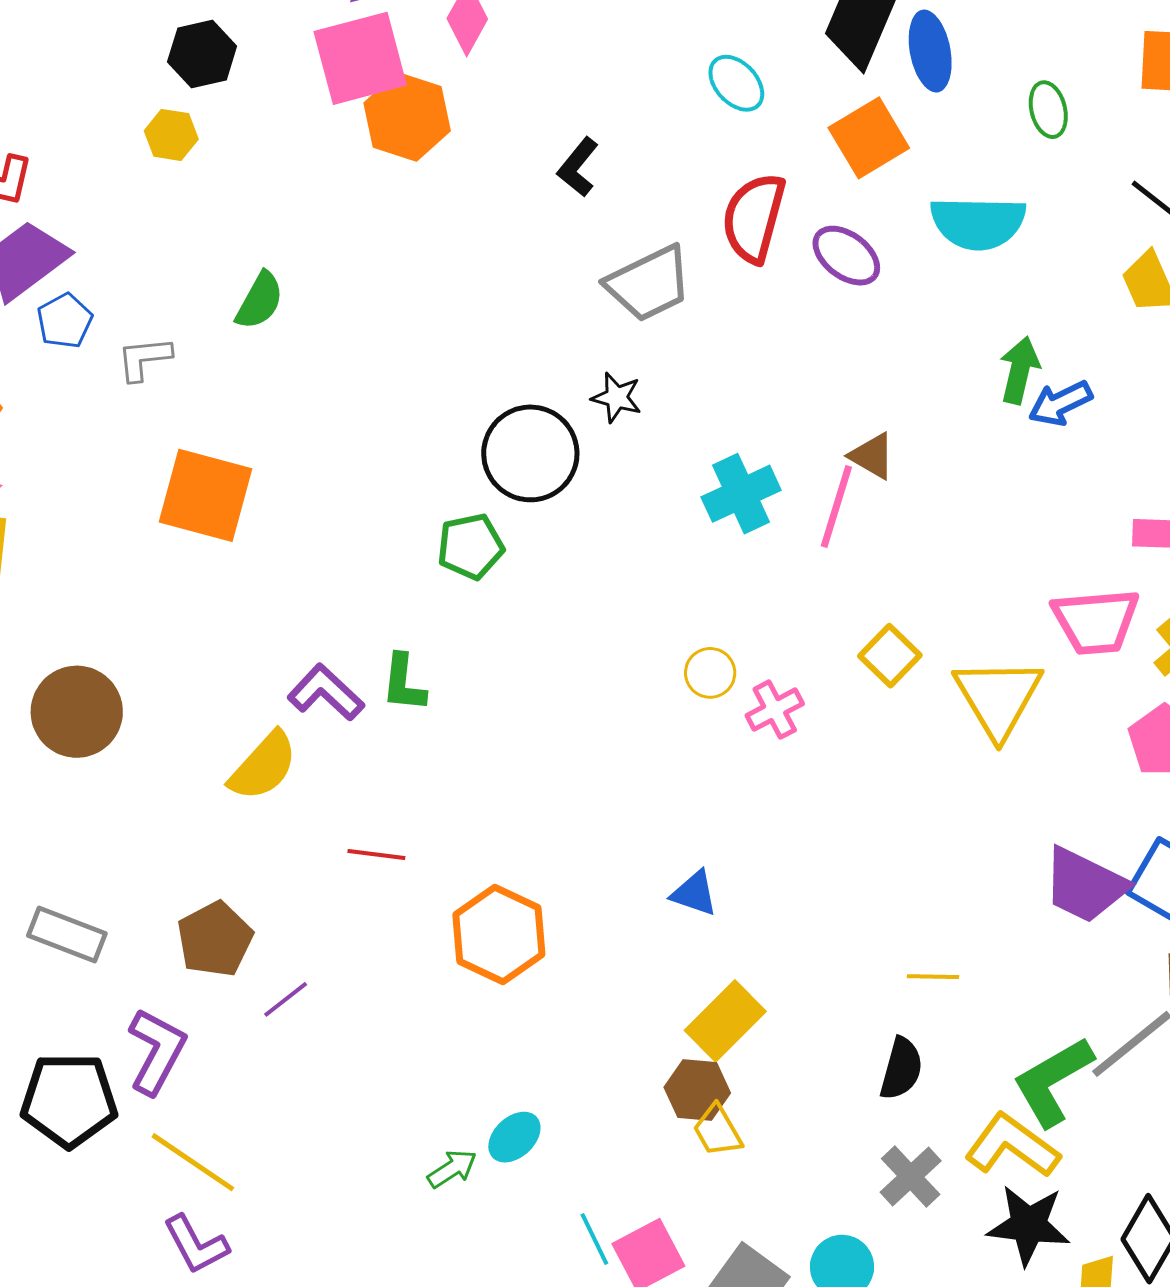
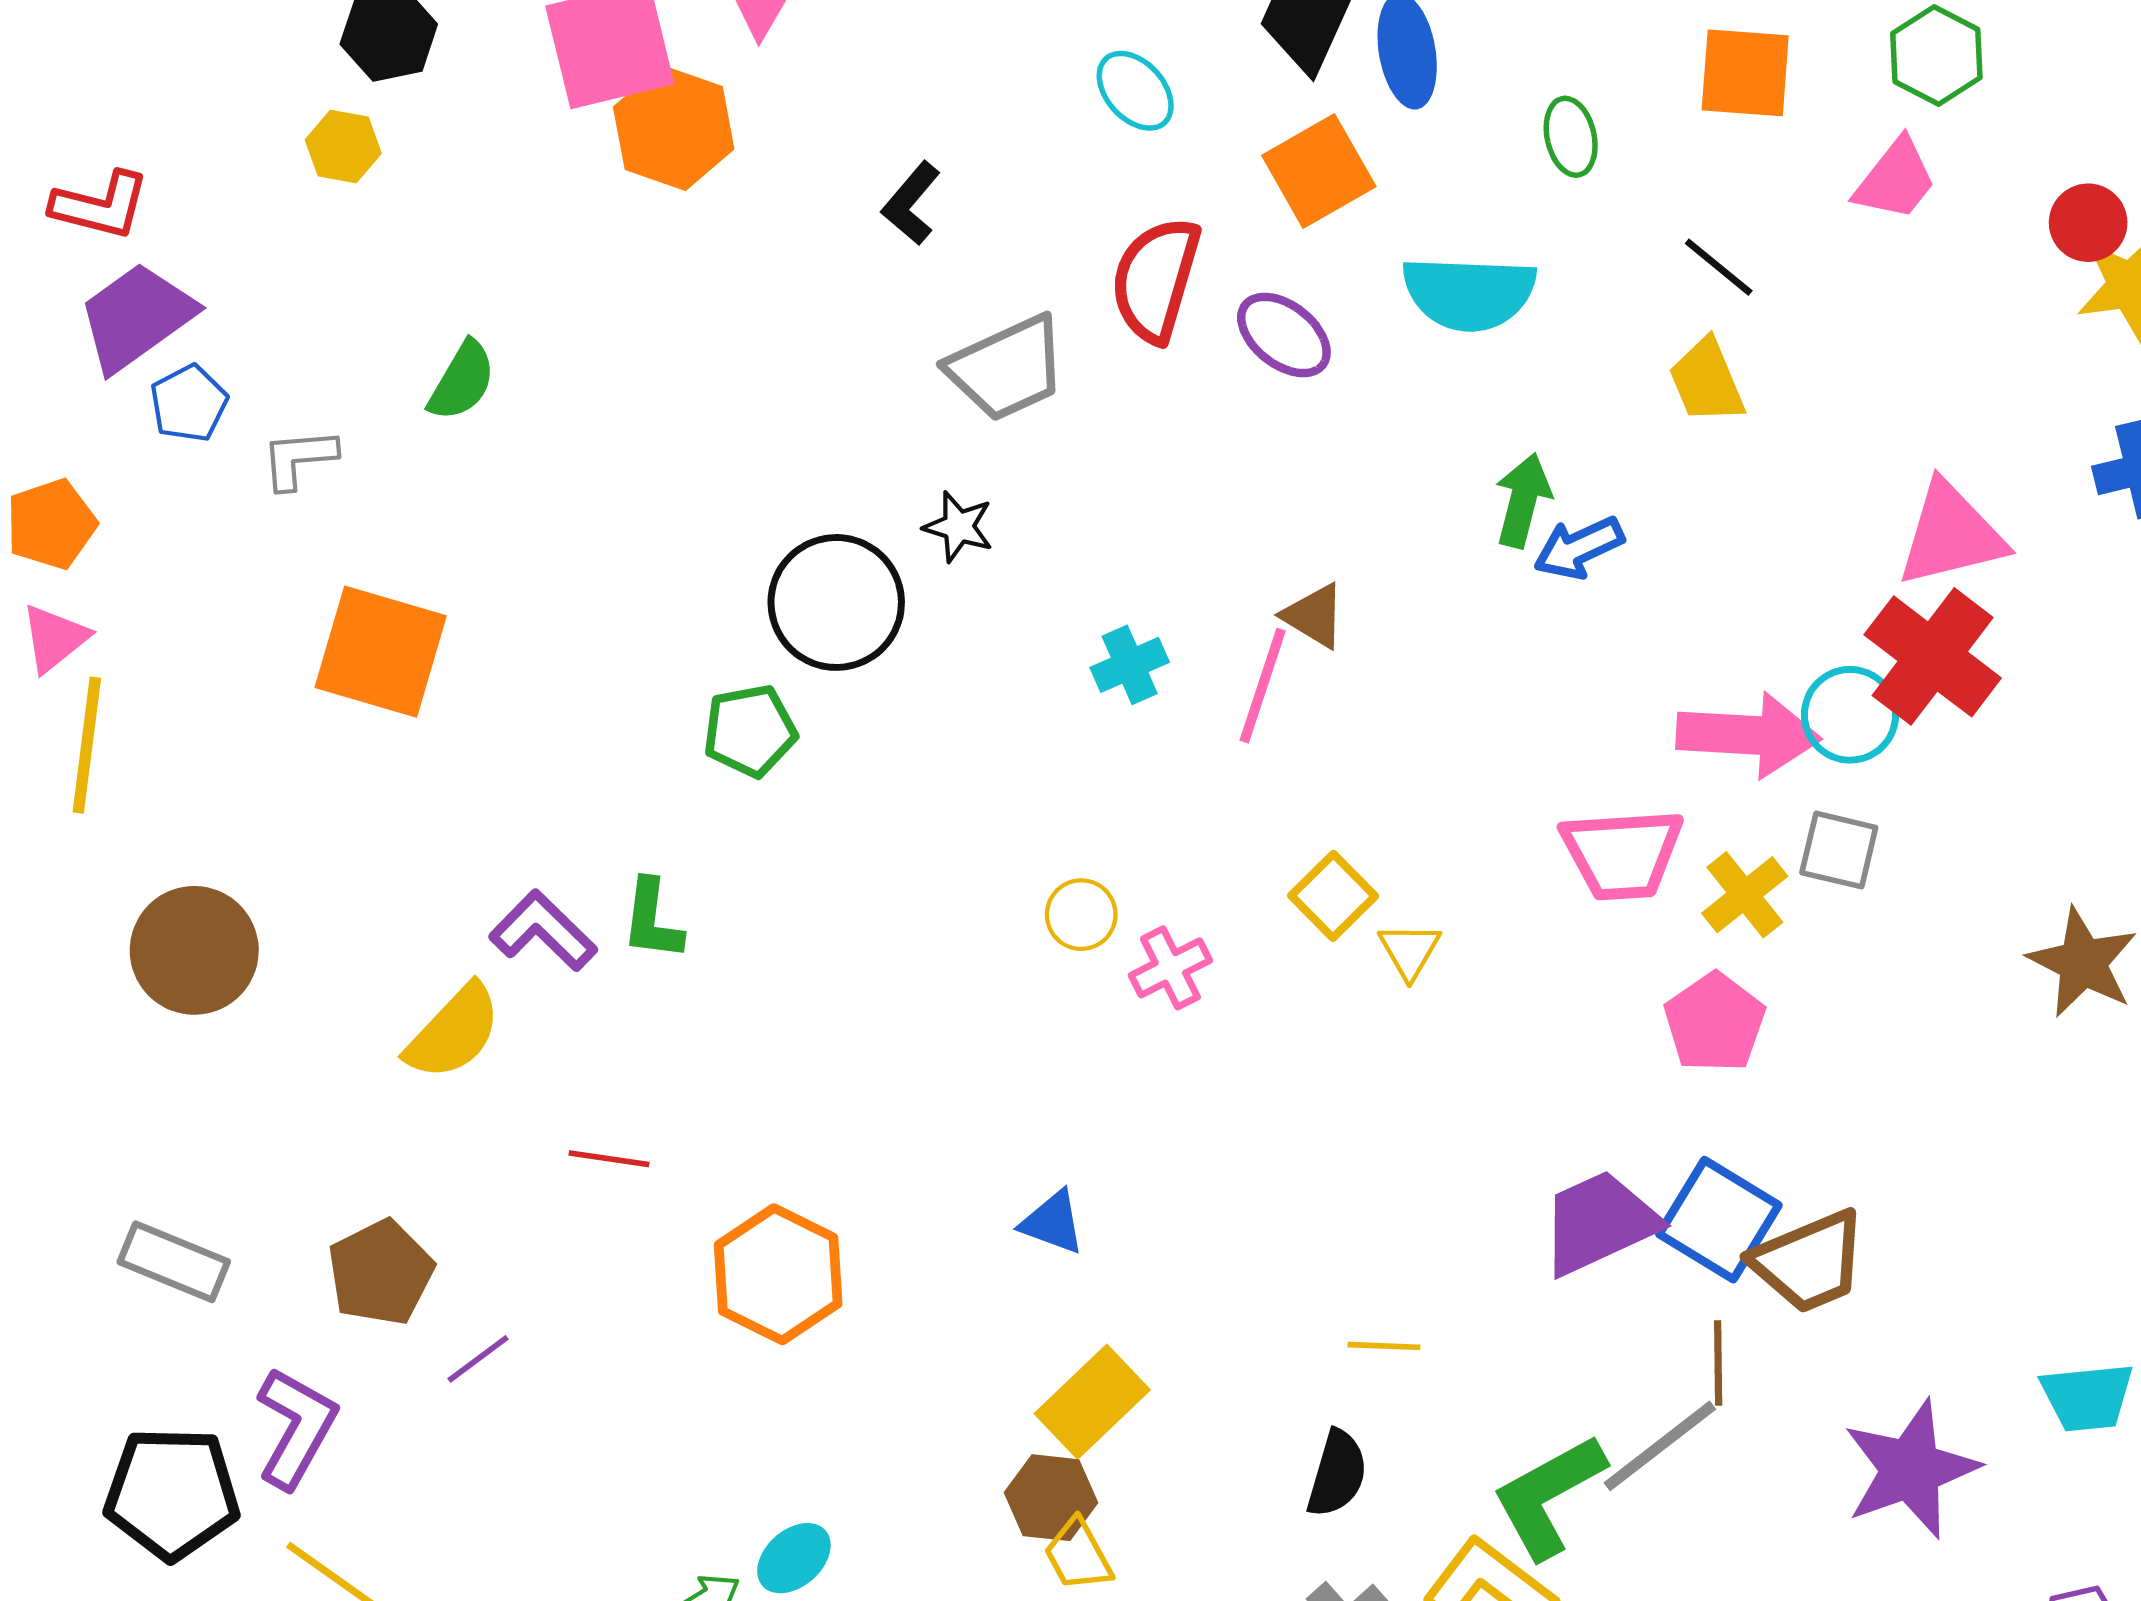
cyan cross: (741, 494) -> (1130, 665), size x0.7
yellow triangle: (998, 698) -> (1409, 951), moved, size x0.5
purple trapezoid: (1085, 885) -> (1599, 1223), turned 128

